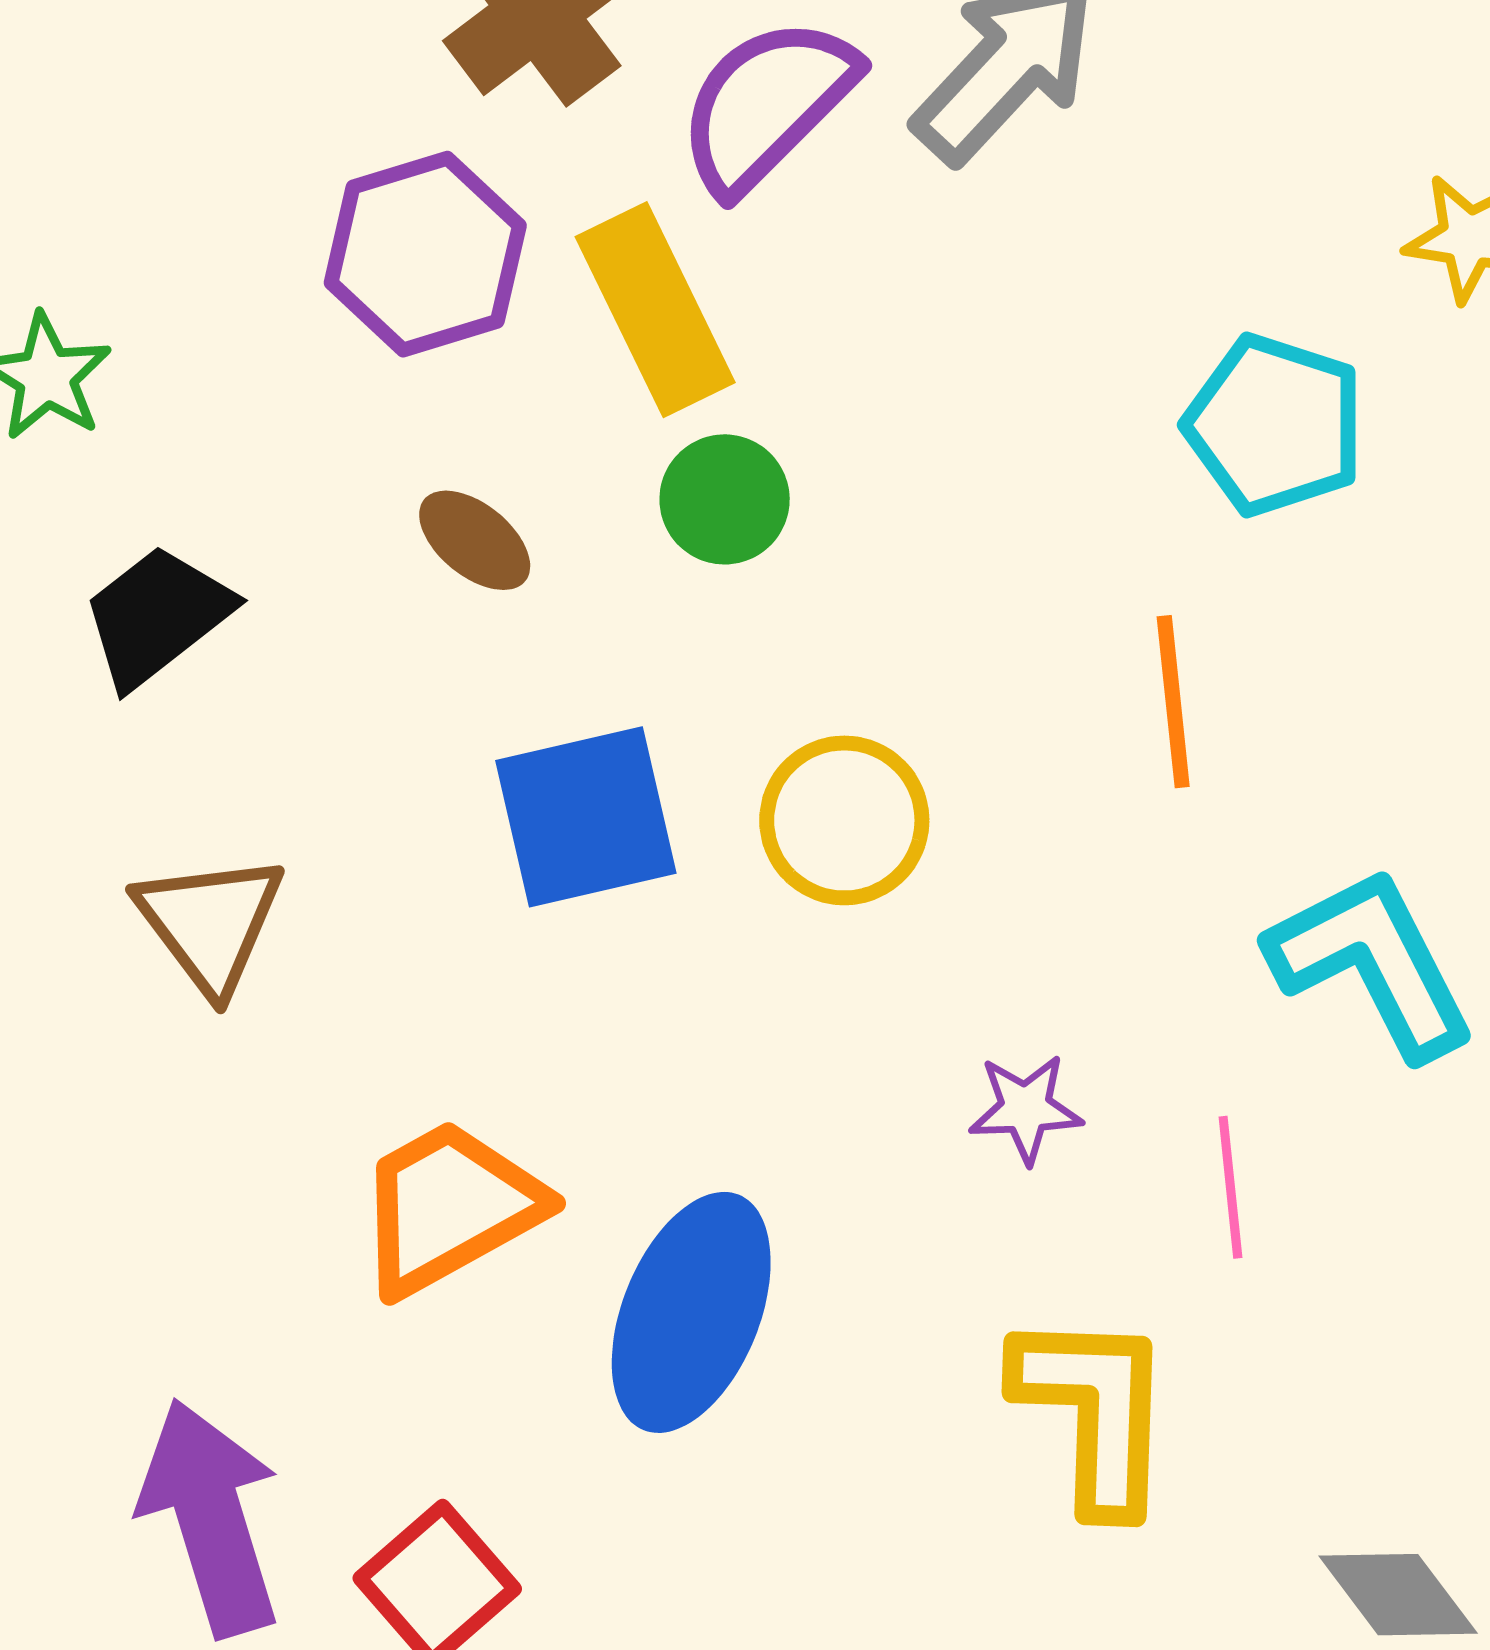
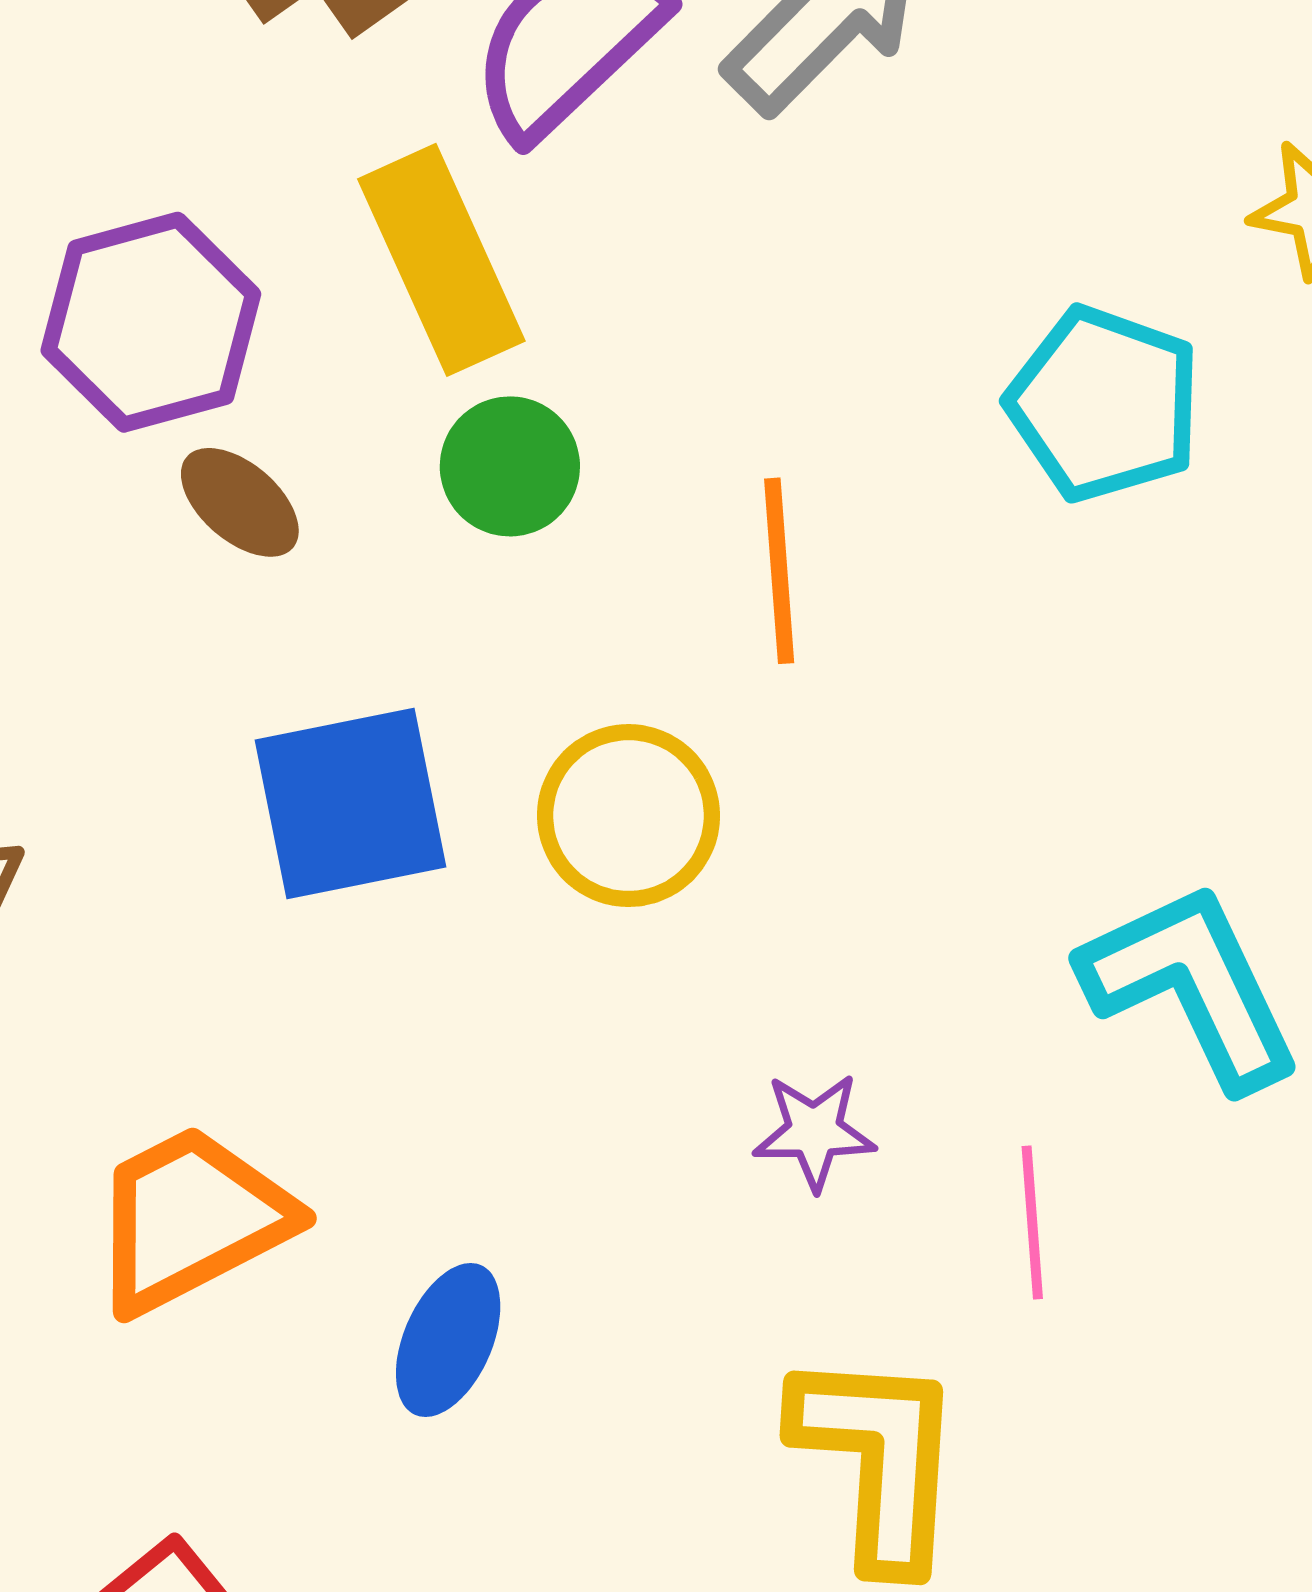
purple hexagon: (425, 254) -> (151, 322), moved
orange line: (1173, 702) -> (779, 571), moved
blue ellipse: (691, 1312) -> (448, 1340), size x0.6

